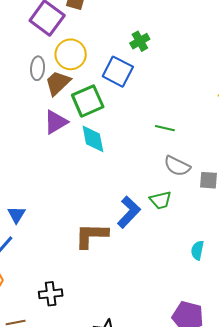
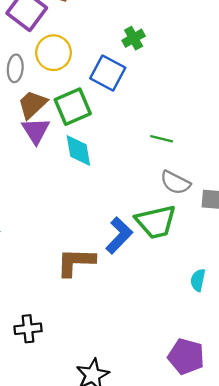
brown trapezoid: (58, 83) -> (32, 105), moved
purple triangle: (56, 122) -> (36, 131), turned -32
green trapezoid: (161, 200) -> (156, 222), size x1.6

